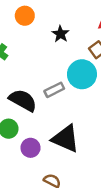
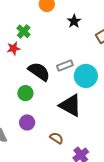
cyan circle: (82, 74) -> (86, 76), moved
purple circle: (31, 148) -> (27, 122), moved

